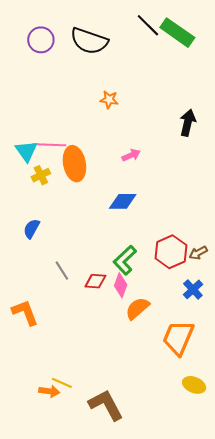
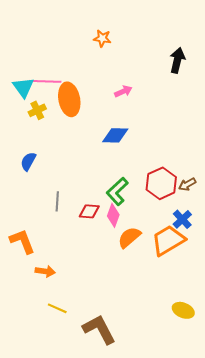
gray line: (62, 271) -> (57, 201), turned 36
orange trapezoid: (178, 338) -> (168, 240), moved, turned 36
orange arrow: (49, 391) -> (45, 271), moved

